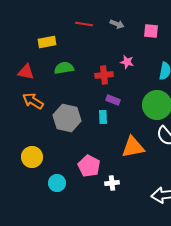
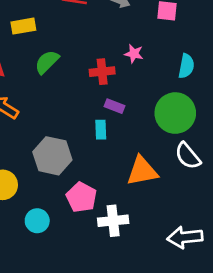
green semicircle: (64, 68) -> (47, 62), turned -36
gray hexagon: (67, 118) -> (52, 156), moved
white cross: (112, 183) -> (113, 221), size x1.5

